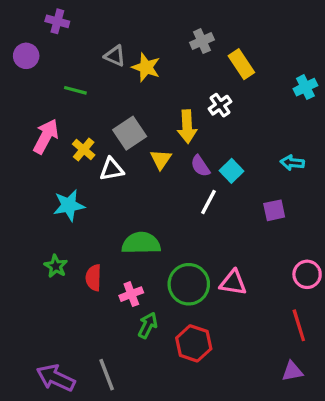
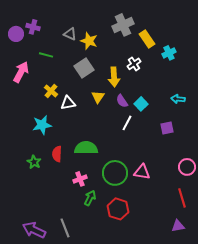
purple cross: (57, 21) -> (33, 27), moved
gray cross: (202, 41) -> (123, 25), size x1.5
cyan cross: (305, 87) -> (169, 53), moved
gray square: (130, 133) -> (84, 68), moved
pink arrow: (46, 136) -> (21, 72), moved
red semicircle: (93, 278) -> (57, 154), moved

